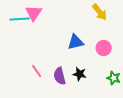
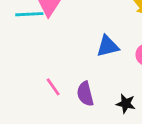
black star: (80, 74) -> (126, 104), moved

